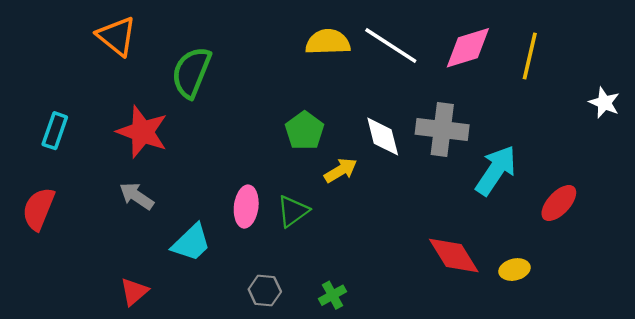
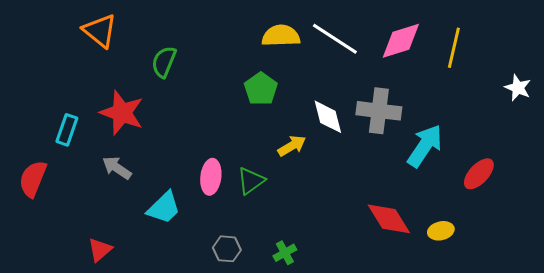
green semicircle: (191, 72) -> (164, 62), size x0.7
cyan rectangle: (55, 131) -> (67, 130), moved
green pentagon: (305, 131) -> (261, 89), moved
red triangle: (134, 292) -> (100, 250), moved

